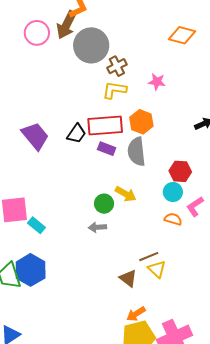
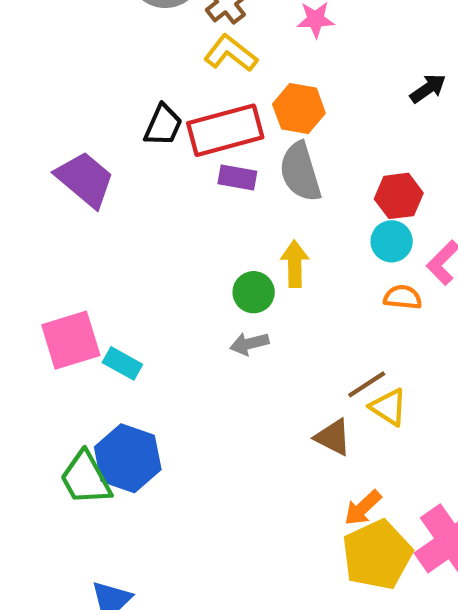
yellow L-shape: (114, 90) -> (231, 53), turned 40
black trapezoid: (76, 134) -> (163, 125), moved
yellow arrow: (126, 194) -> (295, 264), turned -110

